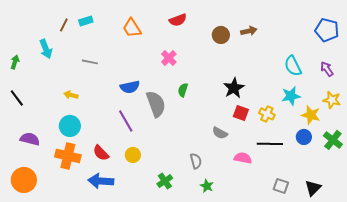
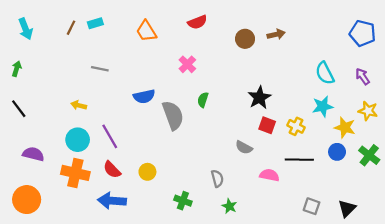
cyan arrow: (46, 49) -> (26, 29), moved
purple line: (126, 121) -> (110, 136), moved
green cross: (165, 181) -> (183, 201), turned -35

